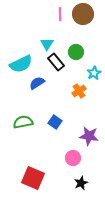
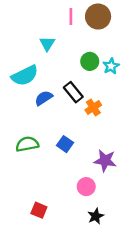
cyan triangle: (47, 44) -> (47, 44), moved
black rectangle: (56, 62) -> (73, 92), moved
cyan star: (94, 73) -> (111, 66), moved
red square: (33, 178) -> (39, 210), size x0.6

